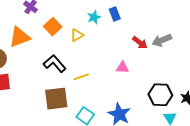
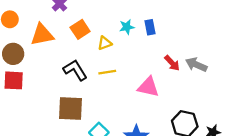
gray arrow: (162, 40) -> (196, 65), turned 36
pink triangle: (122, 68) -> (148, 87), size x1.5
yellow line: (81, 77) -> (107, 72), moved

